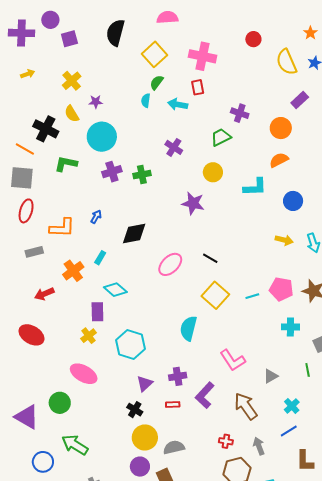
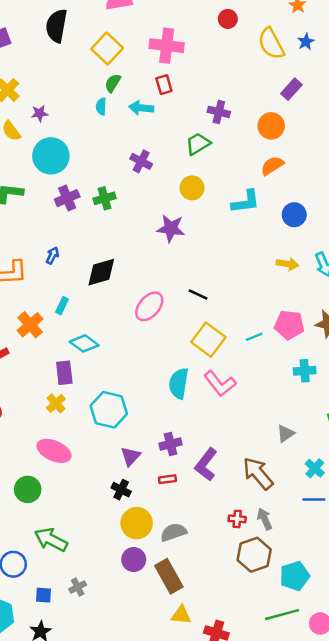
pink L-shape: (233, 360) -> (220, 383), moved
blue line: (289, 431) -> (314, 500), turned 36
gray arrow: (259, 446) -> (265, 519), moved

